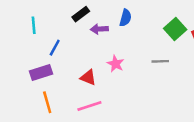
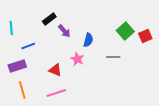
blue semicircle: (125, 18) -> (88, 40), moved
purple arrow: (99, 29) -> (64, 31), turned -128
blue line: (55, 48) -> (28, 46), turned 40

